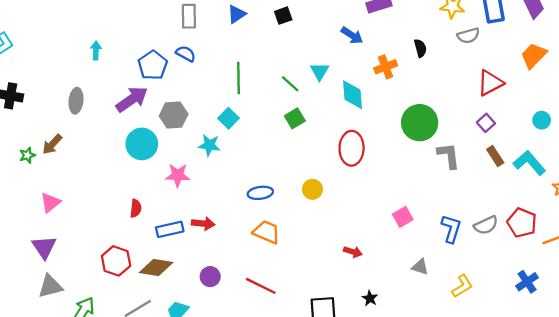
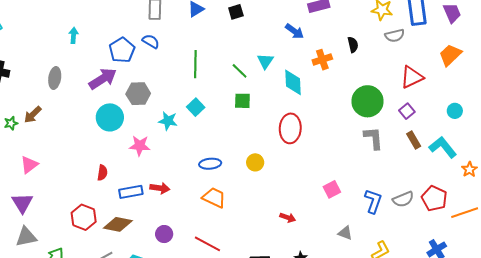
cyan square: (228, 118) -> (196, 107), moved
green square: (295, 118) -> (242, 101), turned 30
green circle: (420, 123) -> (367, 101), moved

